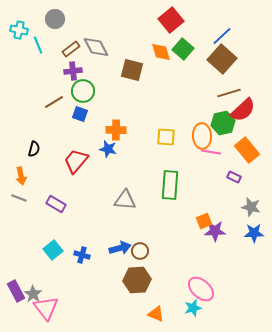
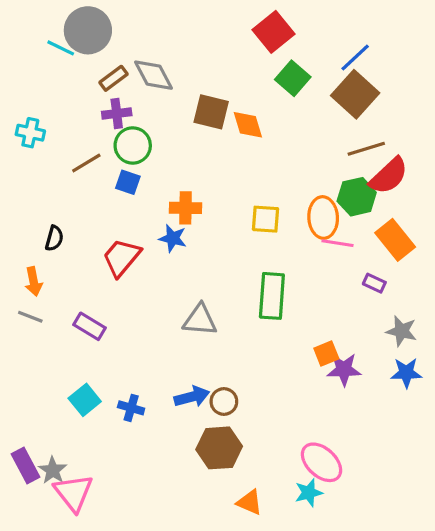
gray circle: (55, 19) -> (88, 30), size x1.5
cyan cross: (19, 30) -> (30, 133), moved
cyan line: (38, 45) -> (61, 48), moved, turned -42
orange diamond: (161, 52) -> (248, 125), moved

